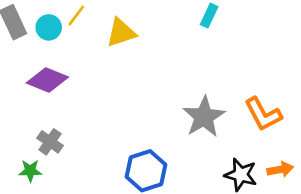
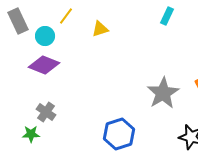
cyan circle: (49, 27) -> (45, 36), moved
yellow triangle: (121, 33) -> (100, 29), size x0.7

